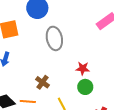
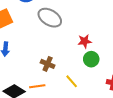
gray ellipse: (54, 38) -> (50, 18), turned -35

